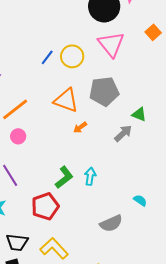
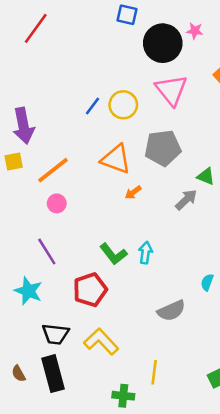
green L-shape: (64, 177) -> (113, 254), turned 90
cyan semicircle: (140, 200) -> (207, 282), turned -104

